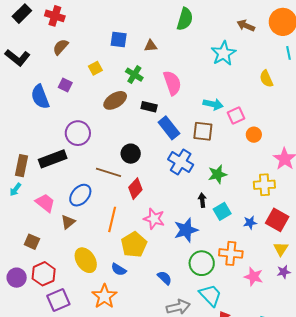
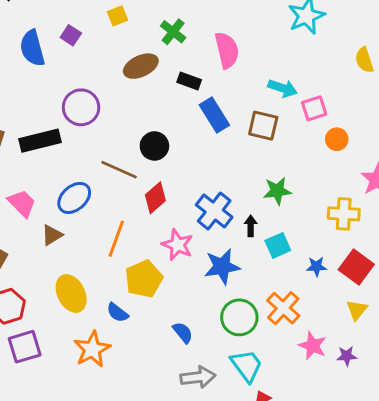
blue cross: (181, 162) -> (214, 211), moved
orange cross: (231, 253) -> (283, 308), turned 30
purple star: (284, 272) -> (347, 356), moved

